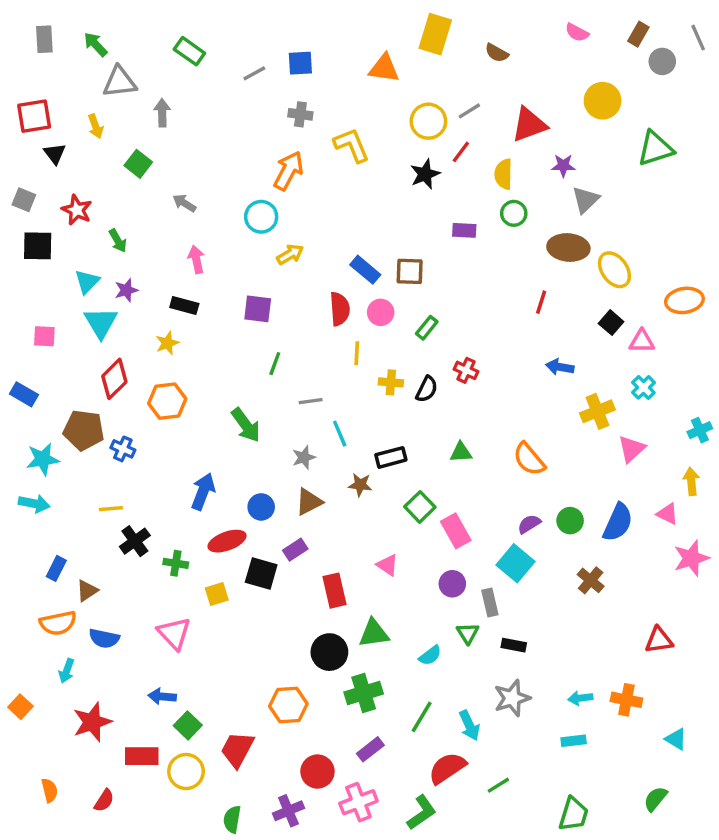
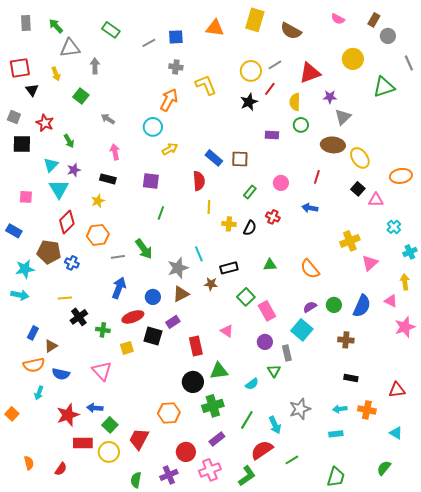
gray line: (698, 38) -> (409, 63), moved
brown semicircle: (497, 53) -> (291, 31), size x1.5
orange triangle: (384, 68) -> (215, 28), moved
pink circle: (381, 312) -> (281, 183), moved
blue arrow: (560, 367) -> (310, 208), moved
cyan cross: (643, 387) -> (394, 227), moved
gray line: (311, 401) -> (118, 257), moved
gray star: (304, 457) -> (178, 268), size x1.5
brown cross: (591, 580) -> (346, 340), turned -35
red triangle: (659, 640) -> (397, 390), moved
black rectangle: (514, 645) -> (351, 378), moved
red star: (92, 722) -> (68, 415), moved

